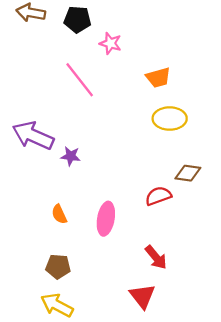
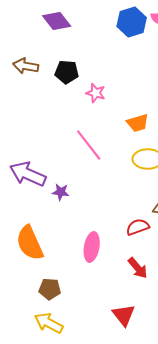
pink line: (80, 80) -> (89, 145), moved
orange semicircle: (59, 214) -> (30, 243), moved, size x2.0
red arrow: (156, 257) -> (138, 268), moved

